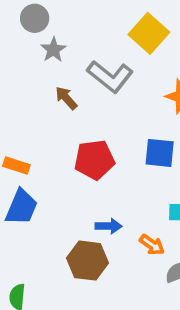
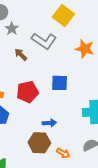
blue square: (160, 153) -> (60, 83), moved
red pentagon: (94, 160) -> (28, 92), moved
orange arrow: (152, 245) -> (63, 153), moved

